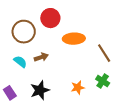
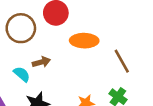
cyan semicircle: (20, 62) -> (22, 74), moved

